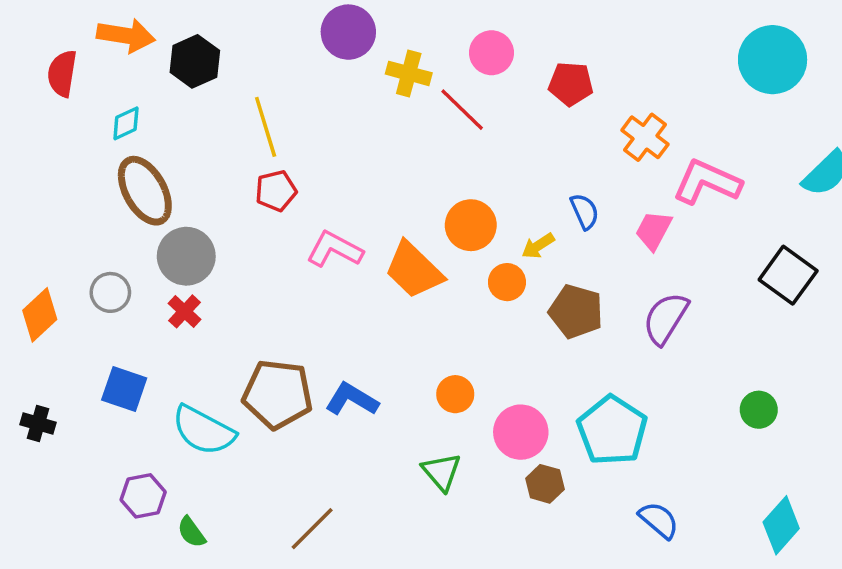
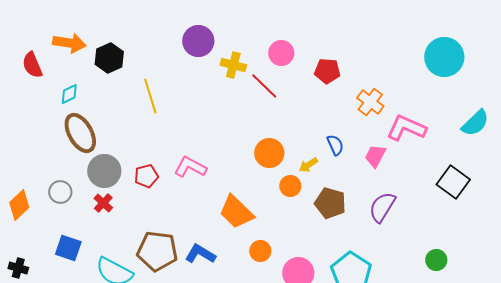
red semicircle: (62, 73) -> (32, 65), turned -32
red pentagon: (276, 191) -> (146, 176), moved
orange trapezoid: (414, 270) -> (236, 212), moved

